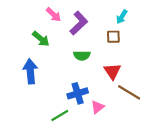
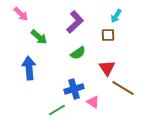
pink arrow: (53, 15) -> (21, 14), moved
green semicircle: (82, 56) -> (78, 53), turned -35
pink triangle: (98, 107) -> (93, 102), turned -48

